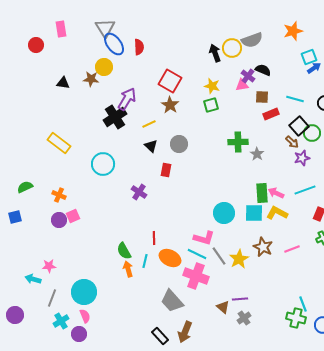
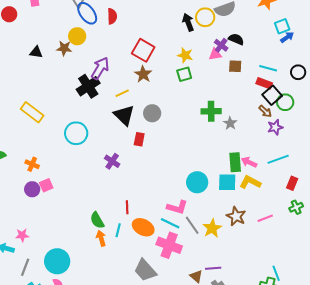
red rectangle: (271, 114) -> (264, 83), moved, turned 42
black triangle: (151, 146) -> (124, 115), size x1.6

